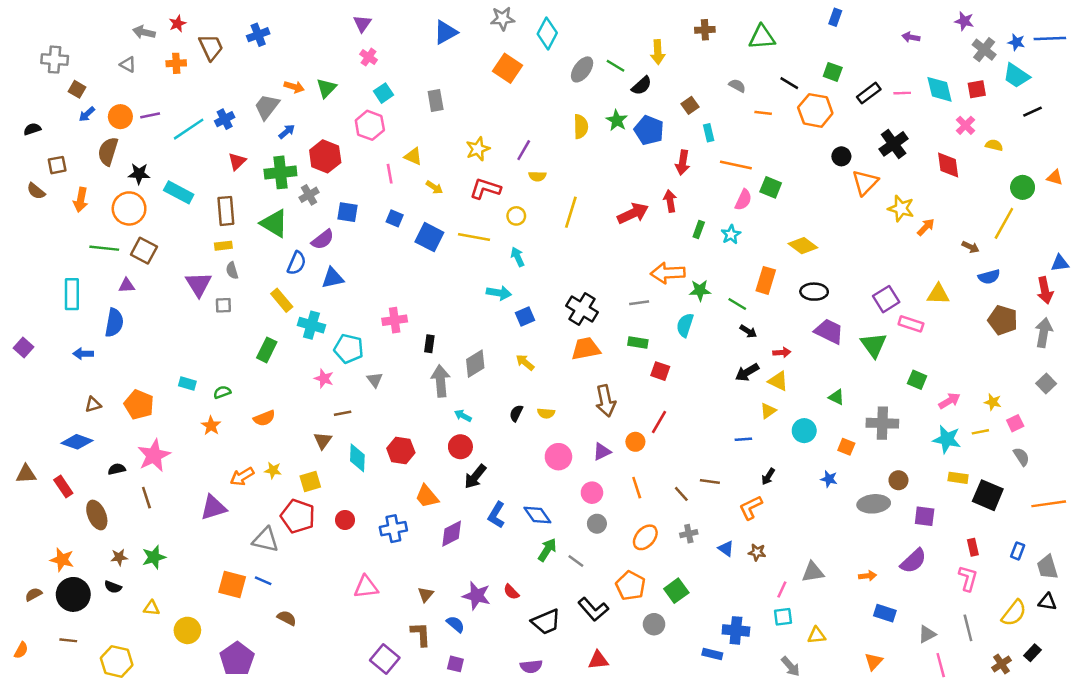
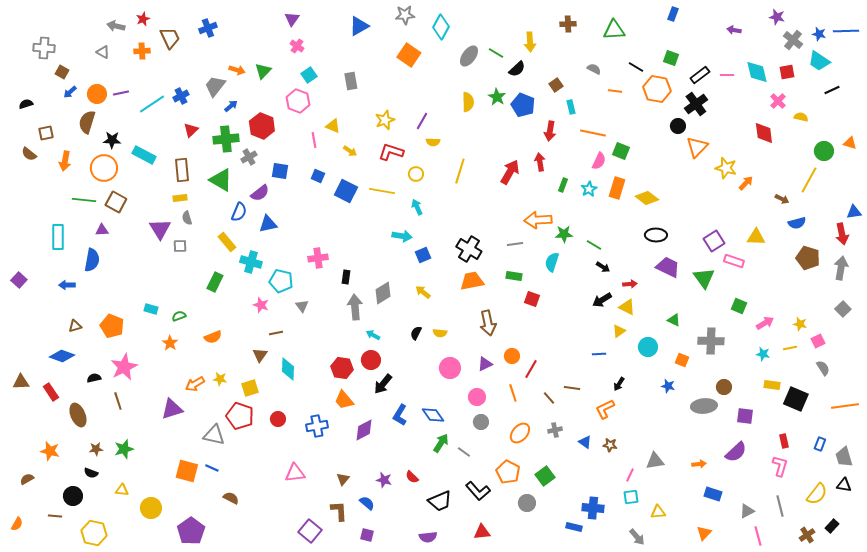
black cross: (894, 144) -> (696, 104), moved
red arrow: (633, 213) -> (510, 172), turned -35
orange rectangle: (766, 280) -> (617, 188), moved
red line: (659, 422) -> (531, 369), moved
cyan star: (947, 439) -> (763, 354), size x0.6
red hexagon: (401, 450) -> (342, 368), moved
black circle: (73, 594) -> (73, 496), moved, size x0.7
purple star: (477, 596) -> (384, 480), size x0.7

